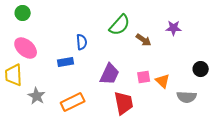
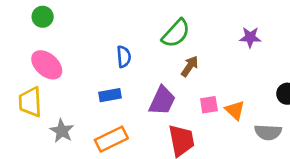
brown arrow: (144, 40) -> (190, 66), moved, turned -91
blue rectangle: (66, 62) -> (110, 95), moved

